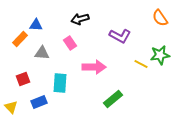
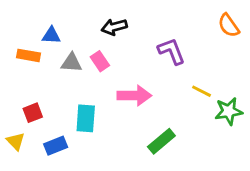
purple L-shape: (120, 36) -> (171, 51), turned -140
orange rectangle: (20, 39) -> (28, 55), turned 56
gray triangle: (42, 53) -> (71, 63), moved
green star: (160, 55) -> (229, 111), moved
yellow triangle: (11, 107) -> (16, 141), moved

